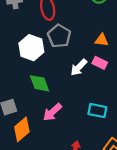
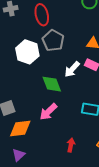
green diamond: (40, 83) -> (52, 84), moved
orange diamond: (22, 129) -> (20, 128), turned 35

